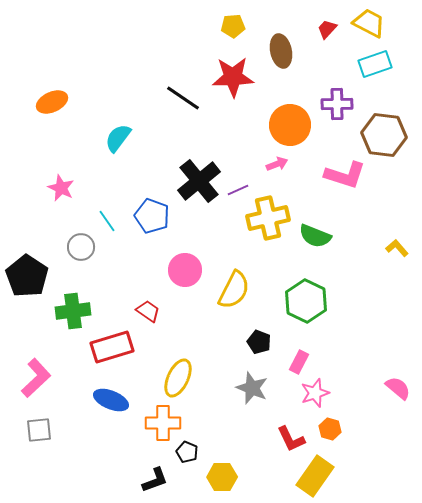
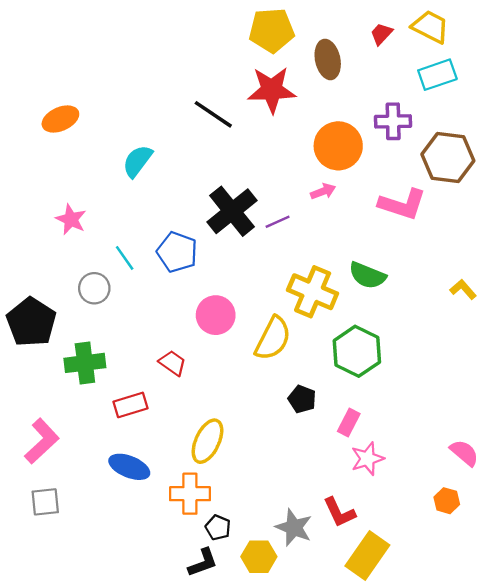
yellow pentagon: (233, 26) -> (272, 30), size x1.6
yellow cross: (268, 218) -> (313, 292), moved, turned 36
red rectangle: (112, 347) -> (130, 405), size x0.7
gray star: (252, 388) -> (294, 528), moved
orange hexagon: (330, 429) -> (447, 501), moved
black L-shape: (155, 480) -> (203, 563), moved

